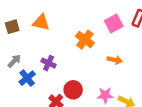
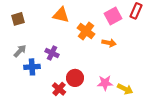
orange triangle: (41, 22) -> (61, 15), moved
orange arrow: (115, 60) -> (109, 43), moved
blue cross: (27, 78) -> (32, 67), turned 35

